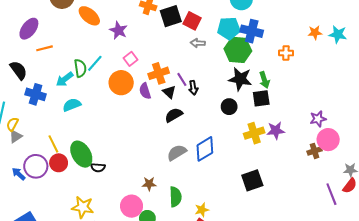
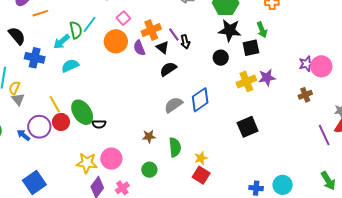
green arrow: (264, 80) -> (262, 30), moved
gray triangle: (16, 136) -> (18, 99), turned -32
pink circle: (328, 140) -> (321, 66), moved
pink circle: (132, 206) -> (111, 159), moved

